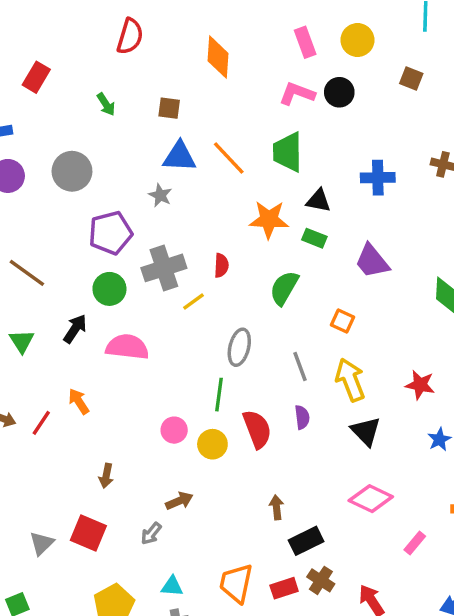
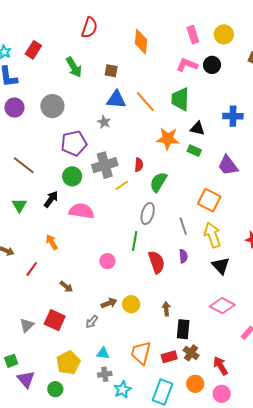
green arrow: (106, 104) -> (74, 67), size x1.5
green semicircle: (284, 288) -> (158, 182), moved
orange square: (343, 321) -> (209, 200), size x1.6
red line: (41, 423) -> (32, 269), moved
yellow circle: (212, 444) -> (131, 304), moved
brown arrow: (106, 476) -> (66, 287), turned -64
black rectangle: (306, 541) -> (183, 329), turned -60

